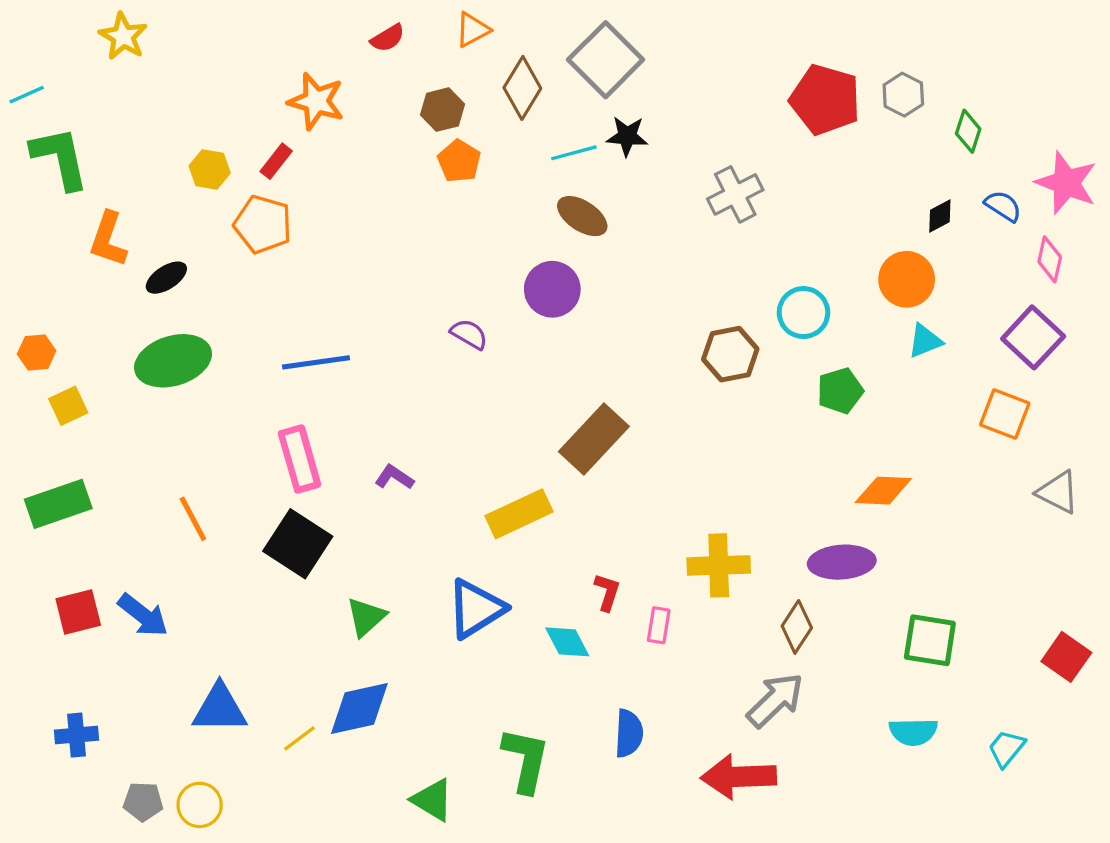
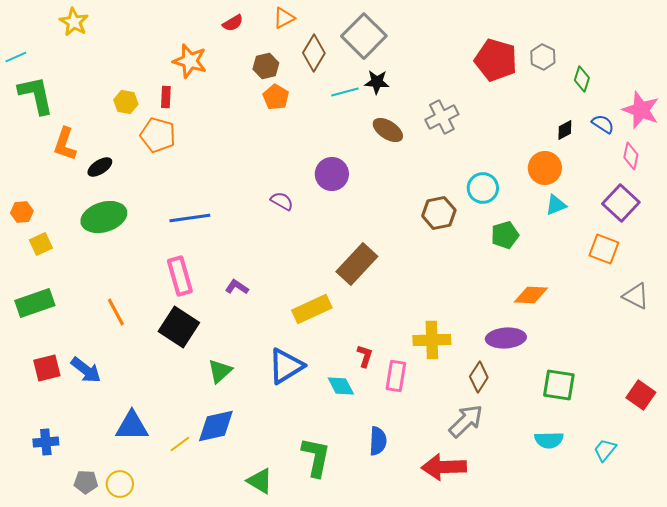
red rectangle: (276, 161) -> (166, 97), turned -35
brown ellipse: (582, 216) -> (388, 130), moved
pink rectangle: (659, 625) -> (396, 376), size x1.4

